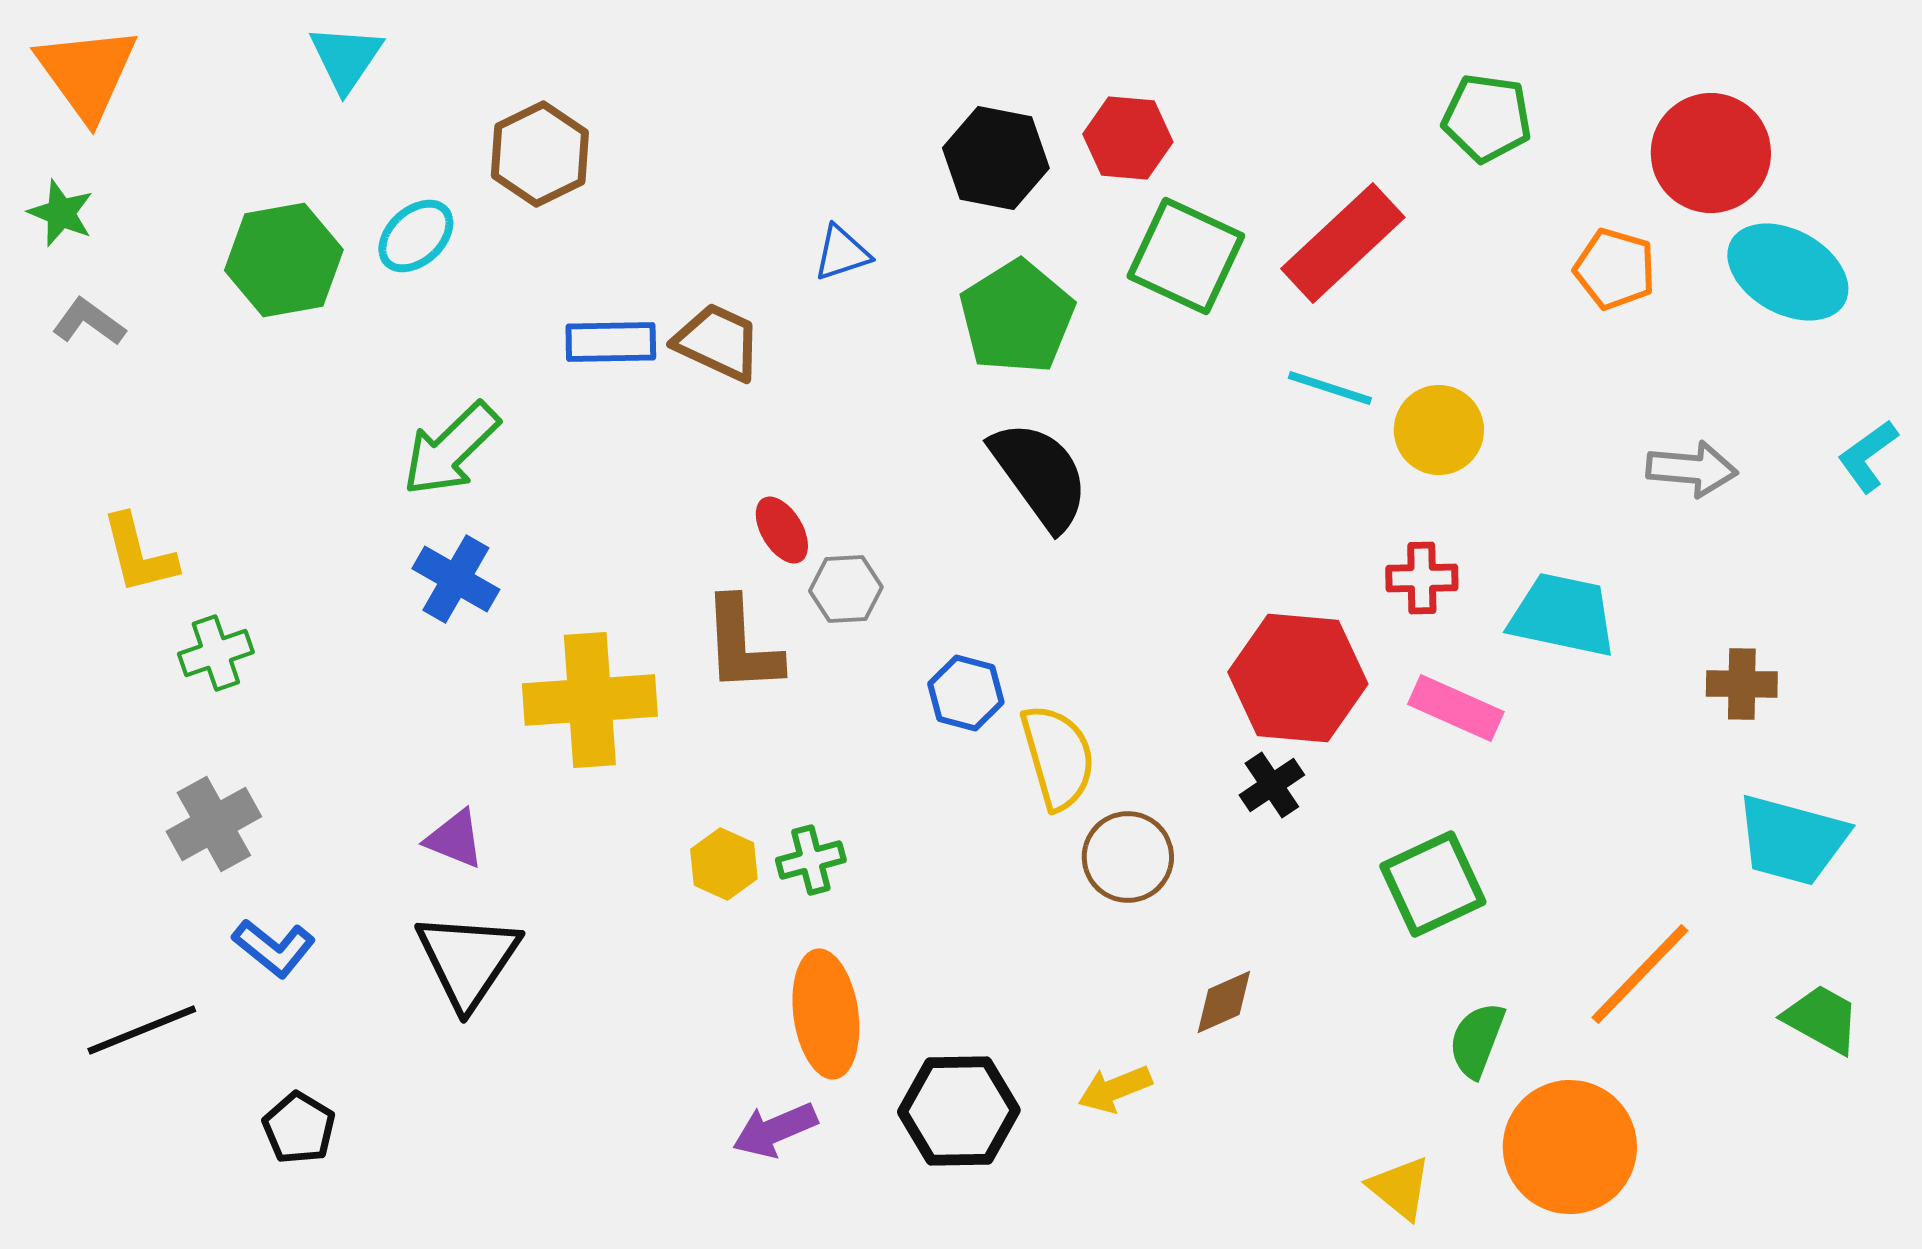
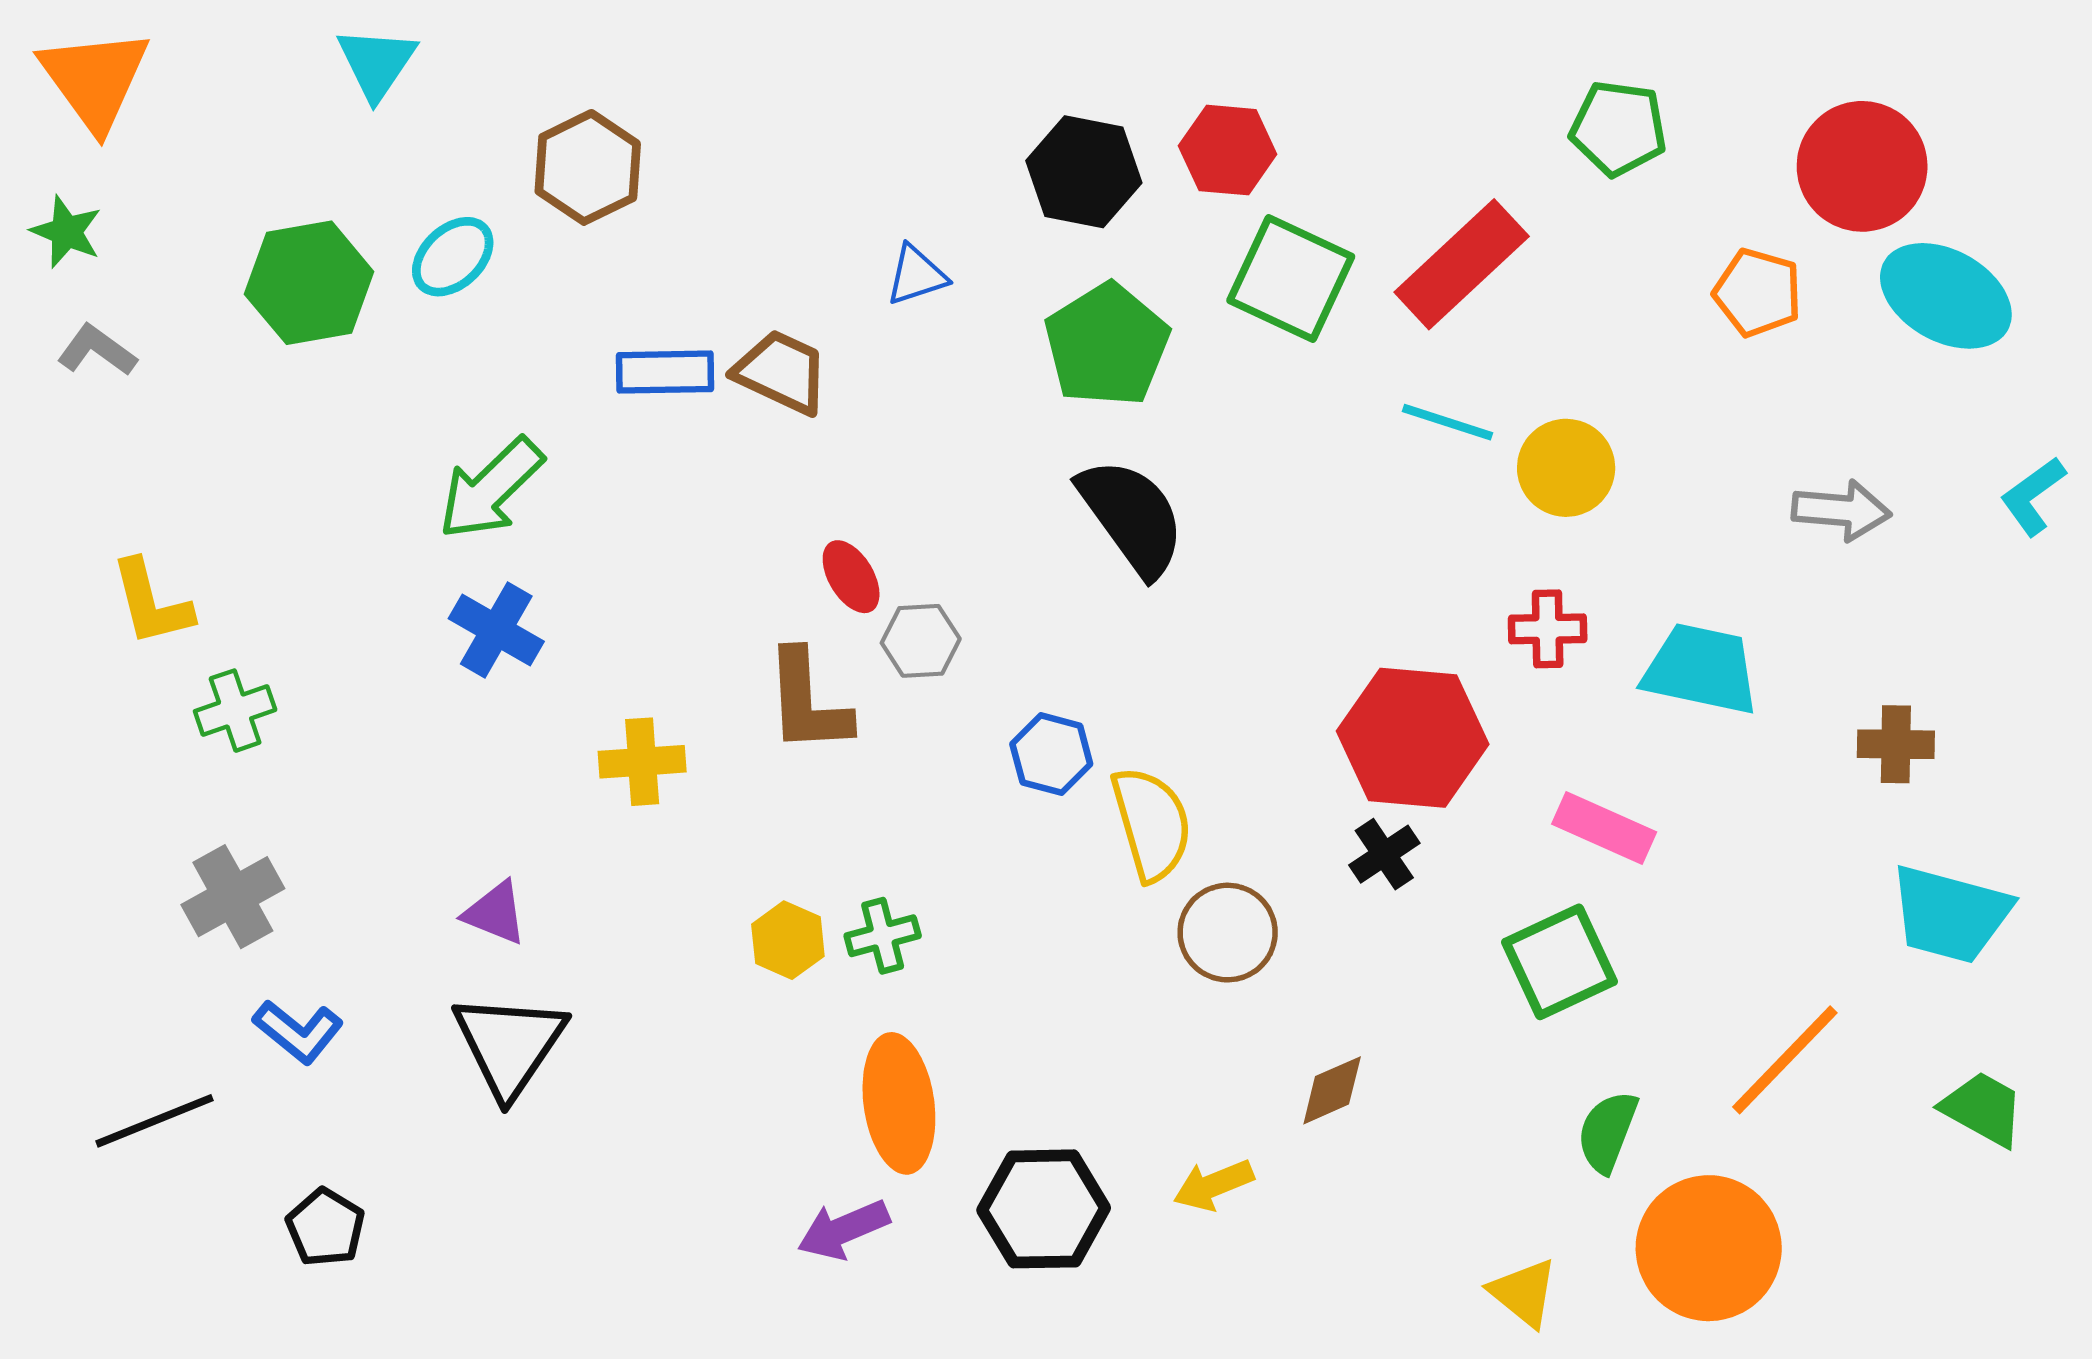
yellow cross: (590, 700) -> (642, 762), size x0.6
pink rectangle: (1456, 708) -> (1604, 828), moved

